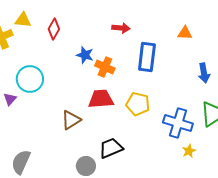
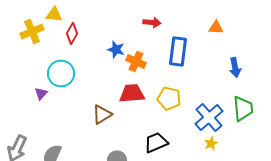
red diamond: (54, 29) -> (72, 34), moved
blue cross: (178, 123) -> (209, 118), turned 32
black trapezoid: (111, 148) -> (156, 142), moved
yellow star: (189, 151) -> (211, 144), moved

